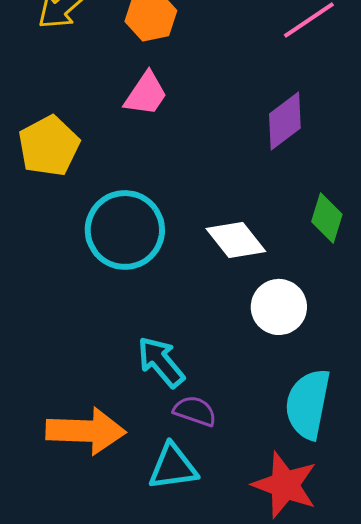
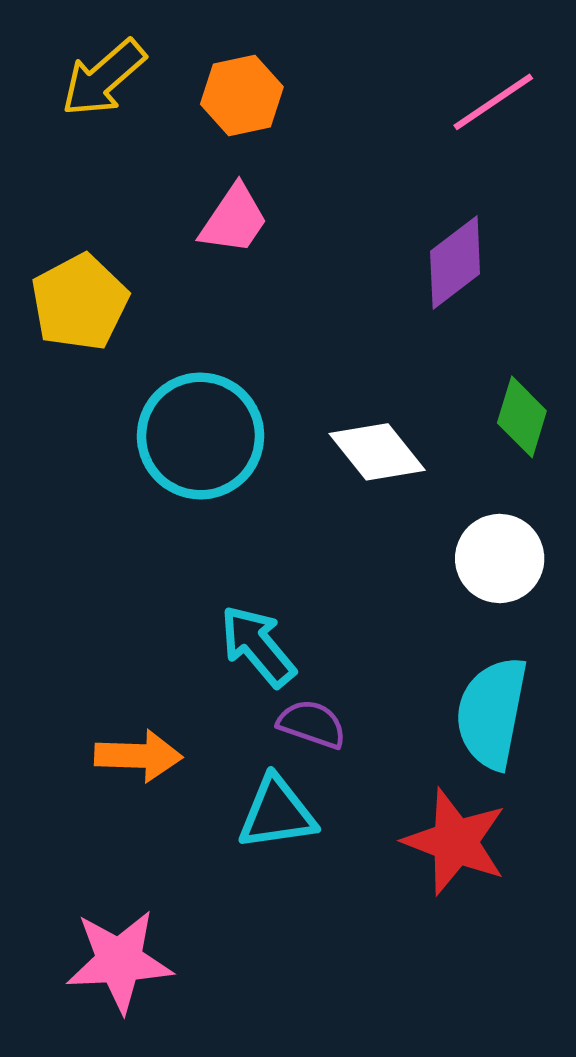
white circle: (279, 307) -> (500, 559), moved
orange arrow: (86, 431) -> (138, 756), size x0.7

